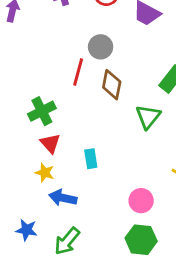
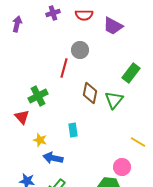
brown diamond: (112, 85) -> (90, 93), moved
red triangle: (50, 143) -> (22, 117), moved
pink circle: (141, 201) -> (122, 167), moved

